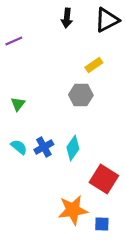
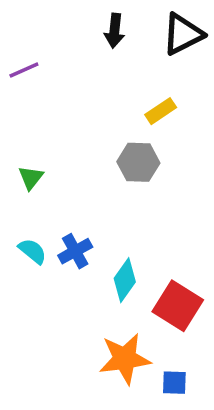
cyan diamond: (73, 148) -> (125, 280), moved

